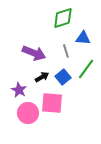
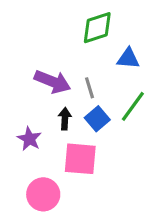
gray line: (66, 51) -> (90, 88), moved
black arrow: (42, 77) -> (65, 119), turned -56
pink circle: (28, 113) -> (43, 194), moved

